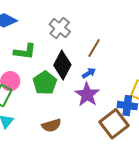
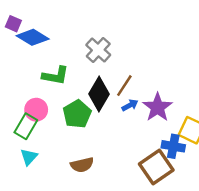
brown line: (94, 48) -> (124, 86), moved
purple star: (87, 95) -> (157, 107), moved

